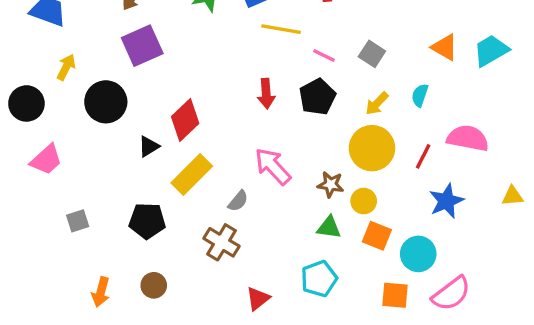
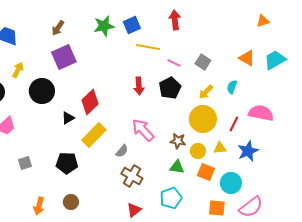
yellow triangle: (512, 196) -> (220, 148), moved
brown cross: (222, 242) -> (132, 176), moved

